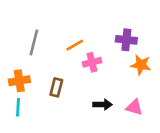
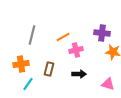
black arrow: (103, 105) -> (79, 74), moved
cyan line: (18, 107) -> (28, 84), moved, turned 32

